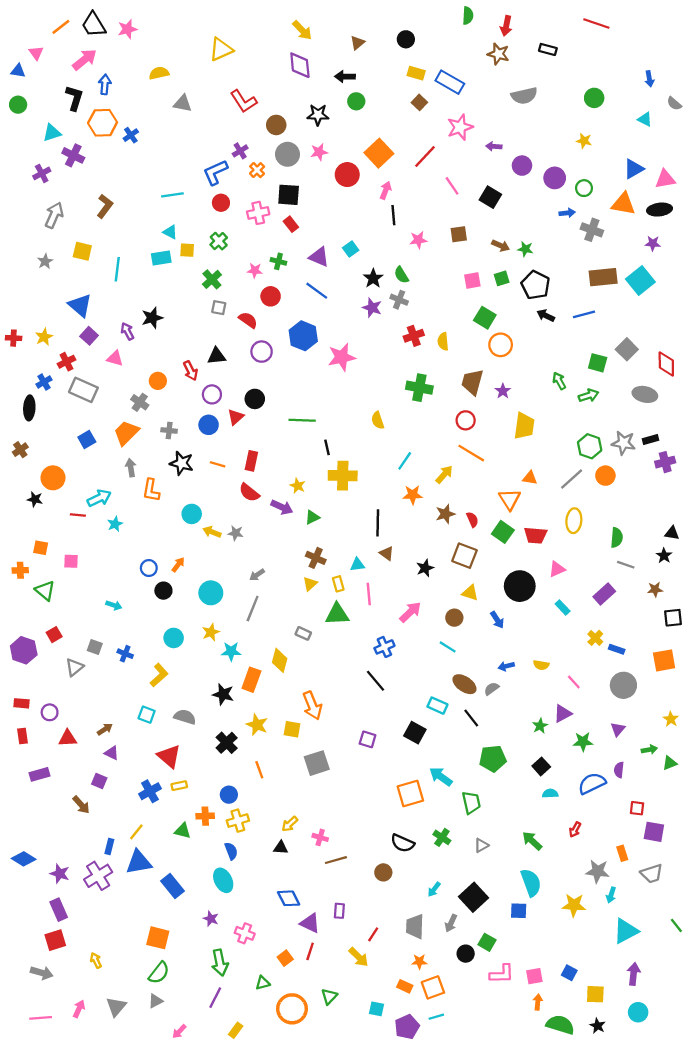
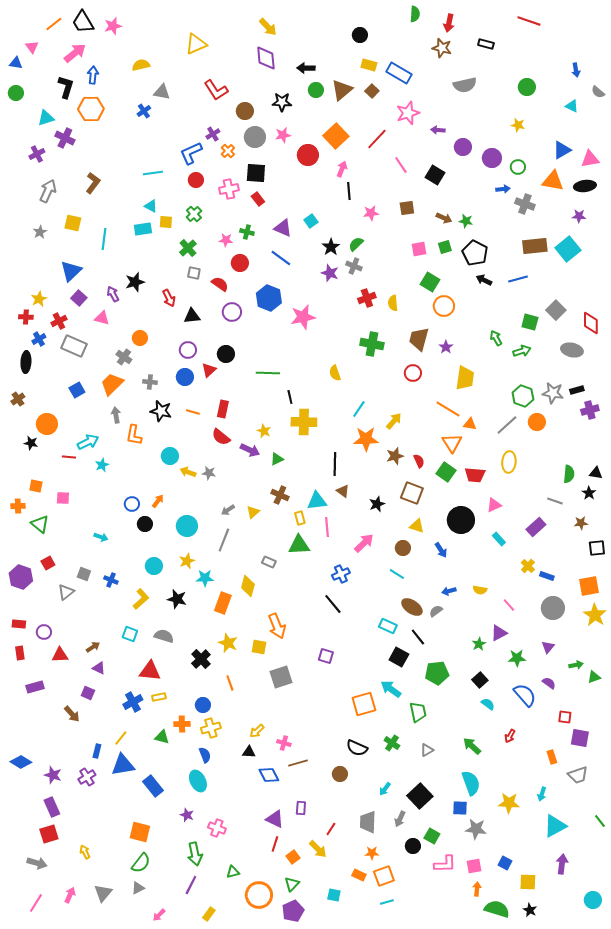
brown triangle: (357, 43) -> (342, 90), moved, size x1.6
blue cross: (131, 135) -> (144, 111), moved
green semicircle: (401, 275) -> (356, 244), turned 77
blue triangle: (80, 305) -> (71, 271), turned 35
red cross: (14, 338) -> (26, 317), moved
red arrow: (191, 371) -> (169, 298), moved
orange line: (471, 453) -> (448, 409), moved
orange star: (413, 495) -> (366, 439), size x1.4
green semicircle: (617, 538) -> (569, 474), moved
cyan triangle: (357, 565) -> (317, 501), size x1.5
yellow triangle: (310, 584) -> (253, 512), moved
black star: (223, 694) -> (177, 599), moved
yellow star: (671, 719) -> (595, 615), moved, size x1.6
black square: (415, 733) -> (399, 657), moved
red triangle: (169, 756) -> (150, 671), turned -35
purple semicircle: (619, 770) -> (549, 683), turned 120
blue semicircle: (592, 783) -> (525, 695), turned 75
cyan semicircle: (550, 794) -> (488, 704), turned 40
gray star: (598, 871) -> (476, 829), moved
purple cross: (98, 876) -> (87, 777), size x0.7
blue diamond: (289, 898) -> (269, 775), moved
orange square: (285, 958) -> (293, 857), moved
cyan circle: (638, 1012) -> (593, 900), moved
pink line: (41, 1018) -> (36, 903), turned -54
purple pentagon: (407, 1027) -> (293, 911), moved

